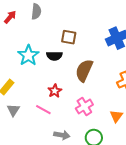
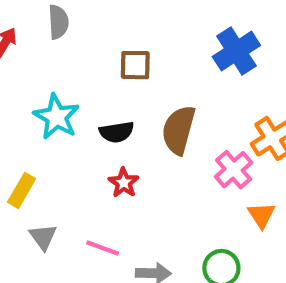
black semicircle: (54, 56) -> (117, 132), moved
pink cross: (84, 106) -> (234, 170), moved
pink line: (43, 110) -> (103, 248), moved

